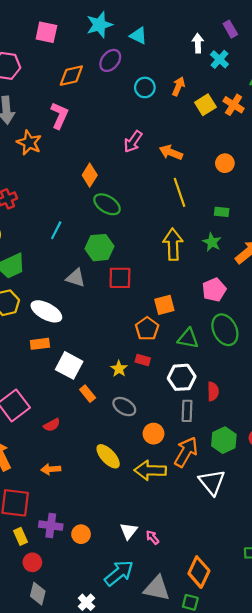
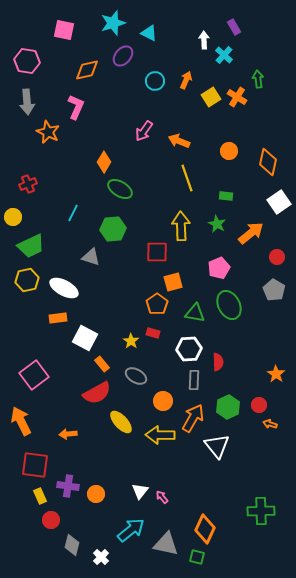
red square: (120, 278) -> (157, 252), moved
red semicircle: (52, 425) -> (97, 393), moved, size x1.8
gray diamond: (38, 594) -> (72, 545), moved

